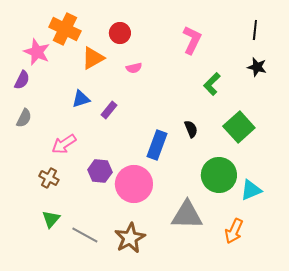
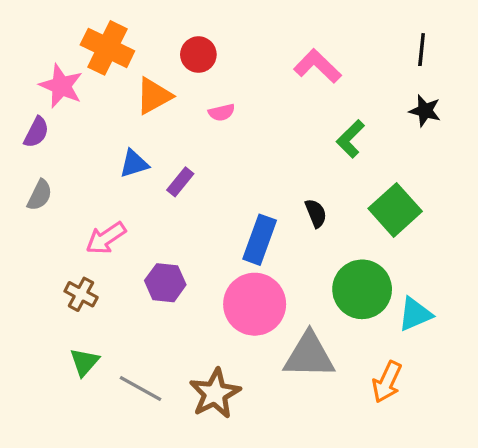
pink L-shape: (192, 40) -> (317, 66), turned -72
pink circle: (134, 184) -> (255, 304), moved

